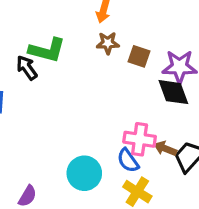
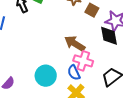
brown arrow: (165, 149) -> (75, 44), moved, size x1.5

